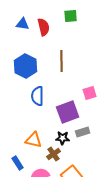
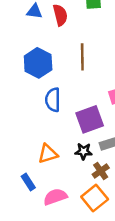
orange triangle: (34, 140) -> (48, 154), turned -30
brown cross: (54, 154) -> (101, 171), moved

